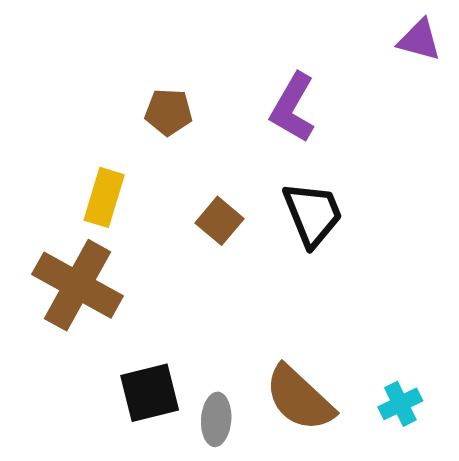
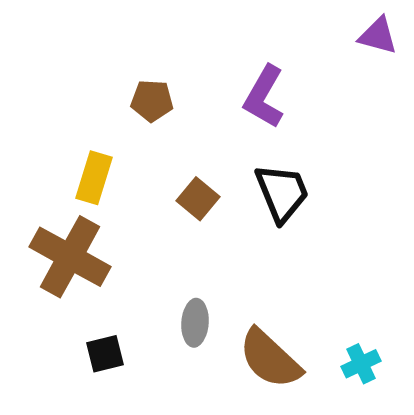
black square: (150, 393) -> (105, 354), moved, size x0.7
gray ellipse: (216, 419) -> (195, 323), moved

